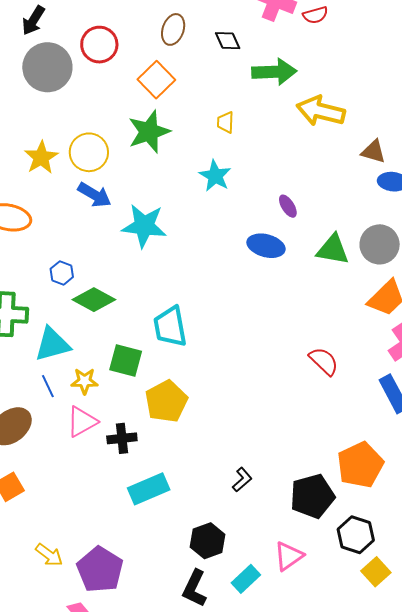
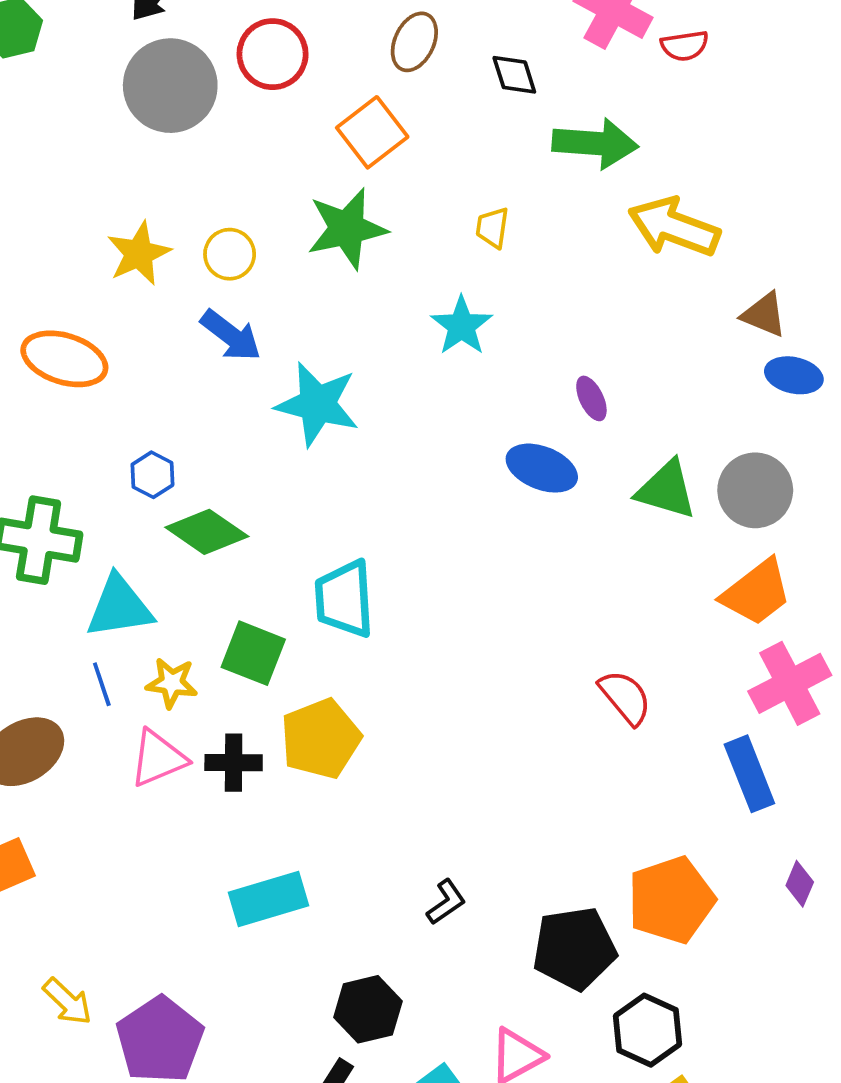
yellow circle: (89, 152) -> (230, 254), size x0.7
black cross: (122, 438) -> (234, 763), moved

